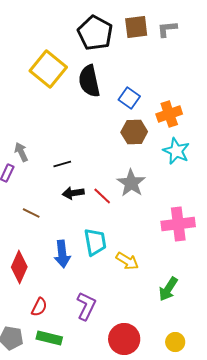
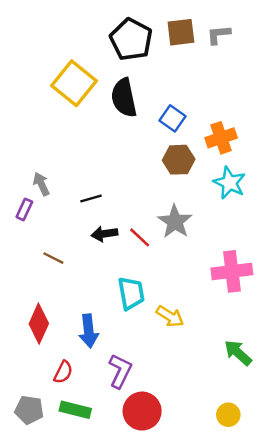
blue arrow: (62, 254) -> (89, 331), moved
green arrow: (168, 289) -> (238, 353), moved, turned 100
red circle: (124, 339) -> (142, 411), moved

